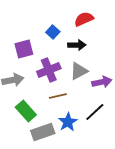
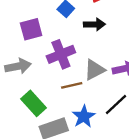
gray triangle: (79, 71) -> (94, 70), moved

